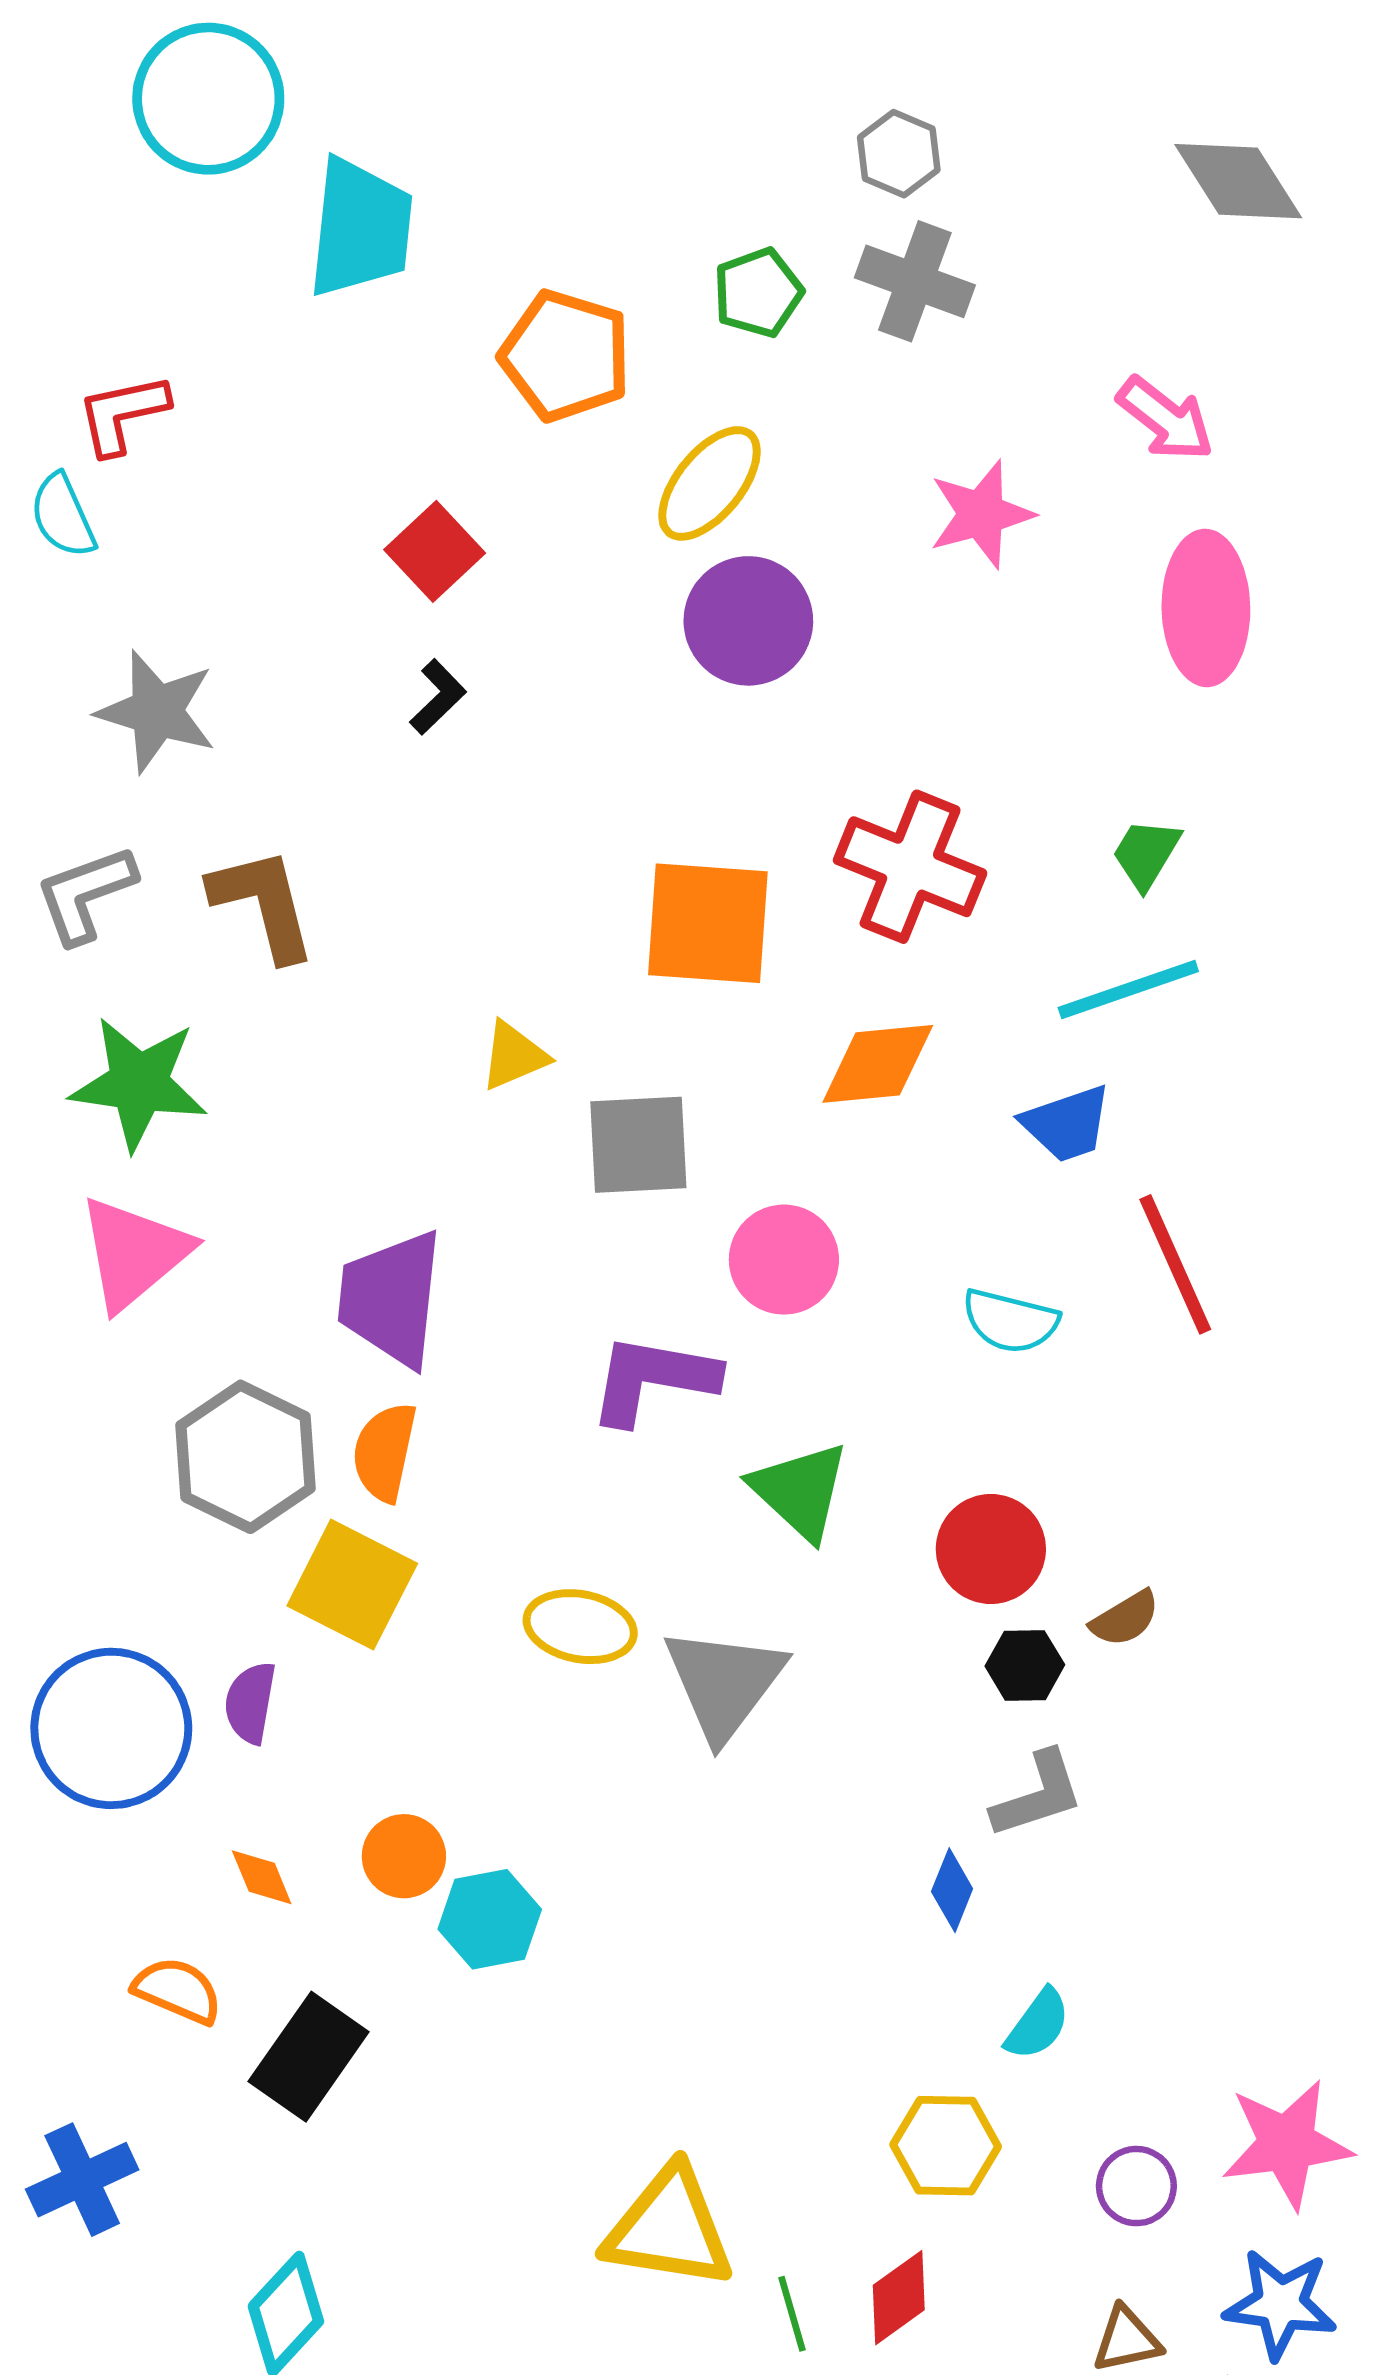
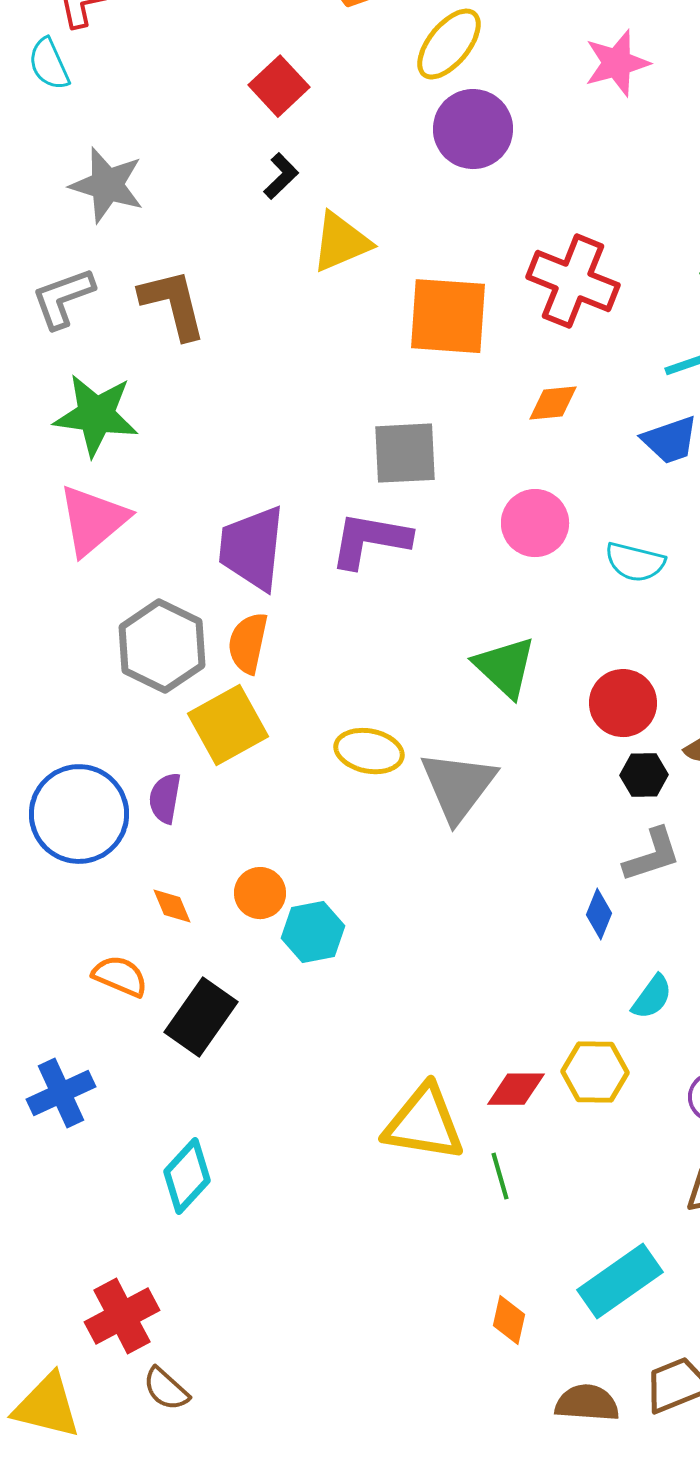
yellow triangle: (514, 1056) -> (341, 242), moved, size x1.4
orange diamond: (878, 1064) -> (553, 403), size x0.7
pink circle: (784, 1260) -> (535, 523), moved
purple L-shape: (653, 1379) -> (370, 540), moved
yellow square: (352, 1585) -> (228, 725), turned 34
red diamond: (899, 2298) -> (516, 1089), moved, turned 36

